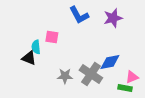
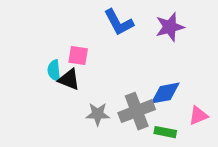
black triangle: (29, 58) -> (69, 80), moved
gray cross: (91, 74) -> (137, 111), turned 35
green rectangle: (125, 88) -> (165, 132), moved

